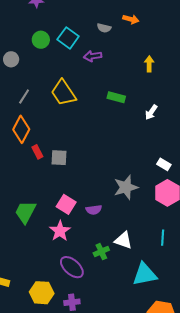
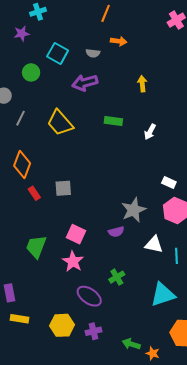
cyan square: (68, 38) -> (58, 53), moved
purple arrow: (93, 56) -> (85, 83), size x1.4
gray line: (24, 97) -> (21, 118), moved
red rectangle: (37, 152) -> (34, 193), moved
purple semicircle: (94, 210) -> (116, 232), moved
white triangle: (123, 240) -> (154, 245), moved

